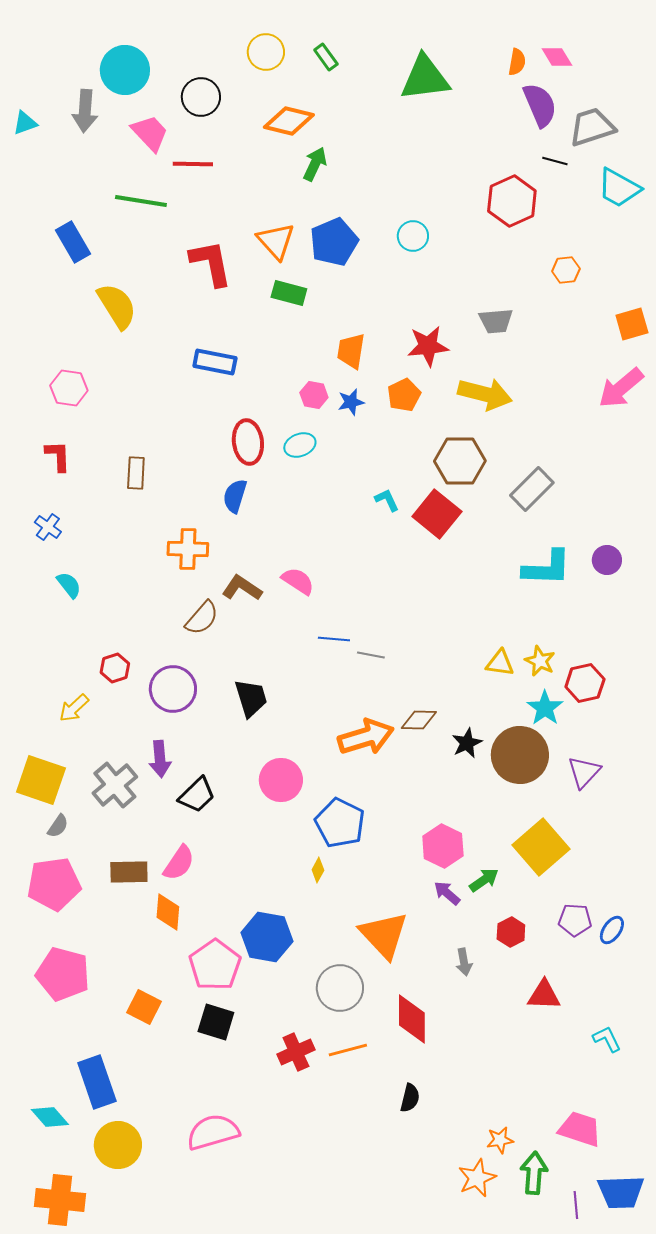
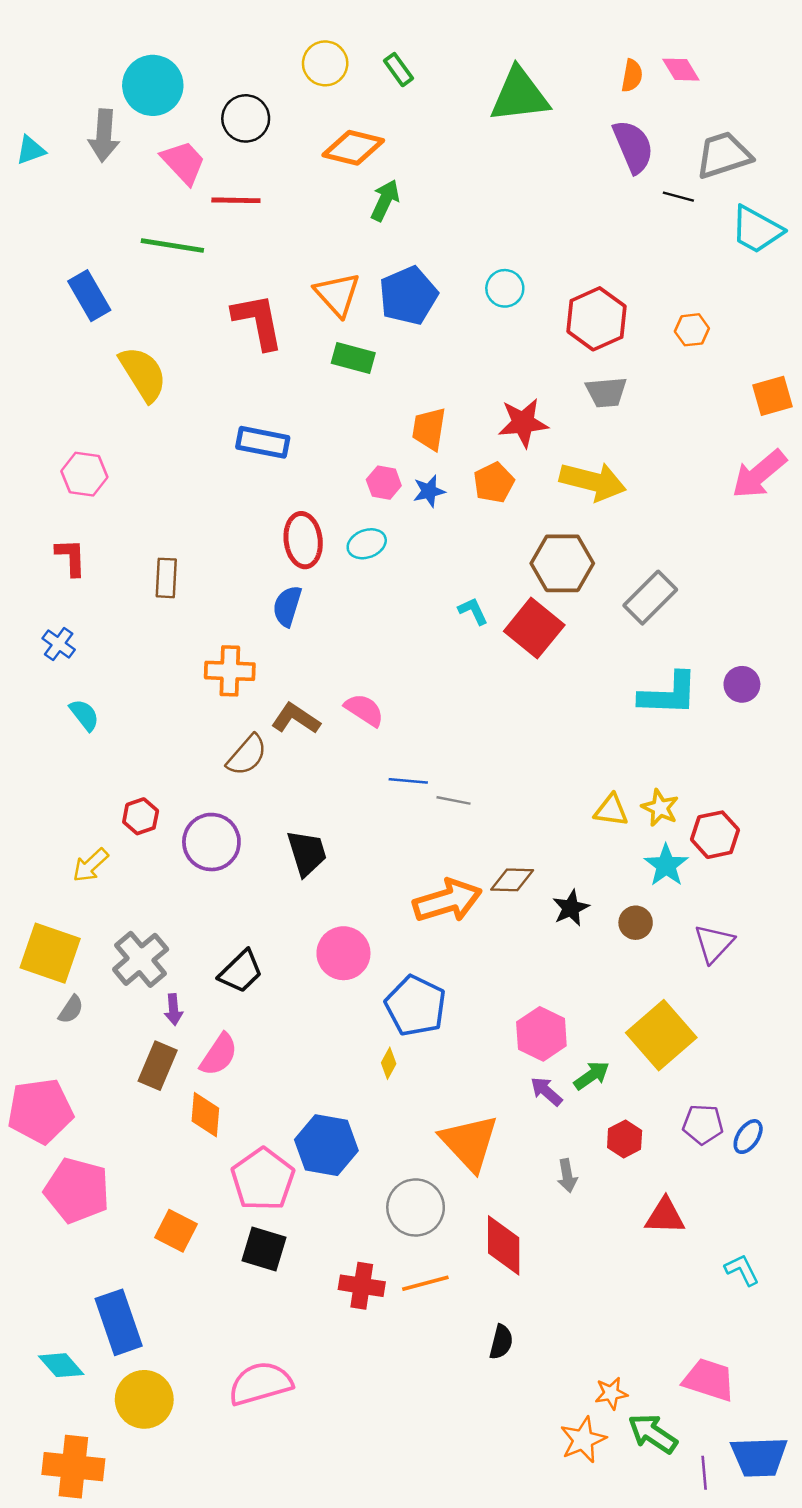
purple semicircle: (540, 105) -> (633, 147), moved
red hexagon: (512, 201) -> (596, 319), moved
brown circle: (520, 755) -> (636, 923), size x0.5
purple arrow: (160, 759) -> (174, 1009), moved, size x0.7
brown rectangle: (129, 872) -> (158, 1066), turned -66
pink pentagon: (54, 884) -> (40, 1111), moved
red cross: (296, 1052) -> (362, 1286), turned 33
green arrow: (534, 1173) -> (653, 1434), turned -60

